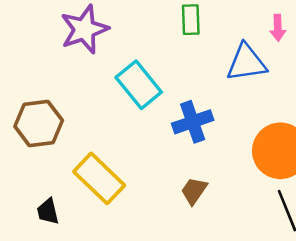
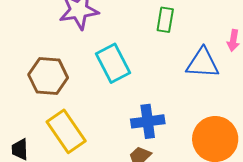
blue cross: (193, 122) -> (148, 121), moved
brown hexagon: (39, 123) -> (48, 76), moved

